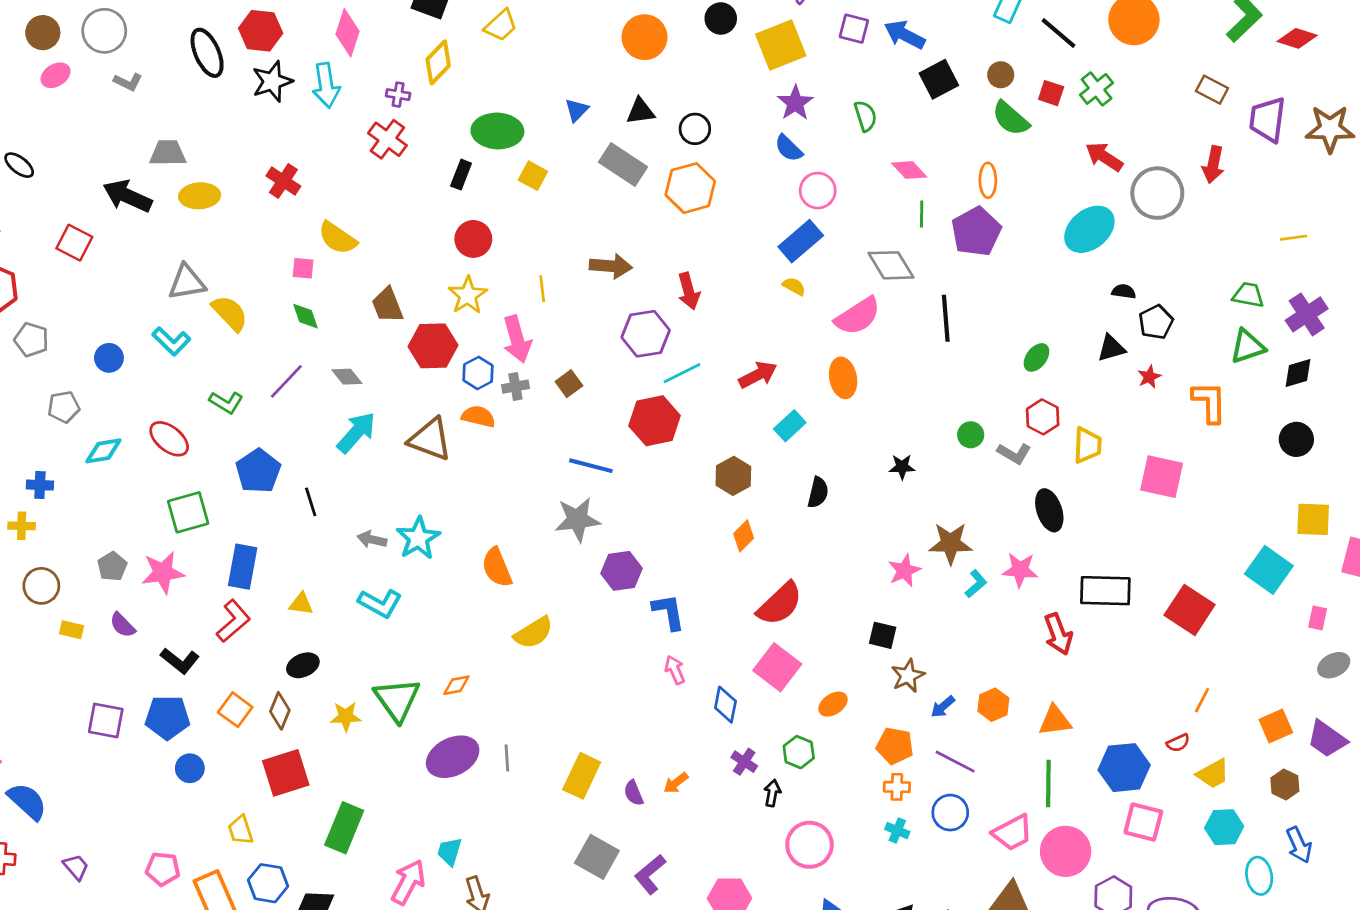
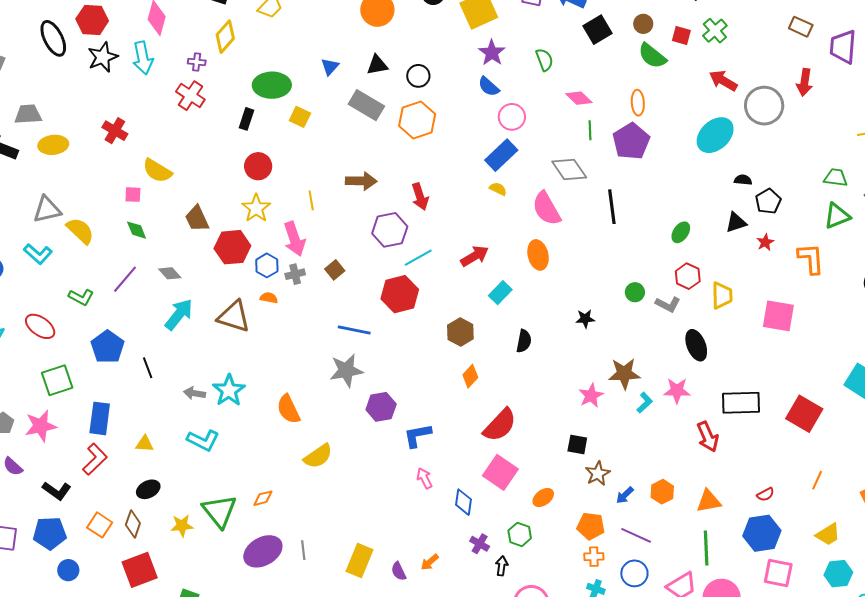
pink semicircle: (858, 316) -> (546, 209), turned 96
orange semicircle: (478, 416) -> (269, 298), size x0.7
blue L-shape: (668, 612) -> (418, 435), turned -88
red semicircle: (1178, 743) -> (765, 494), moved

